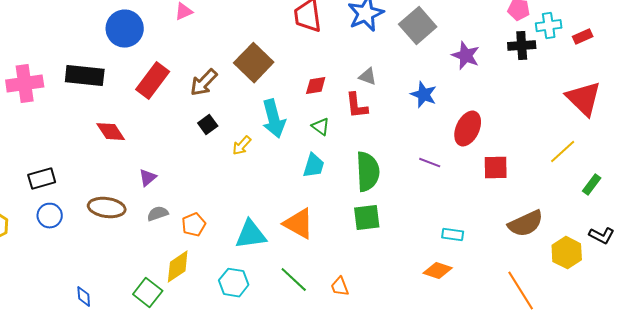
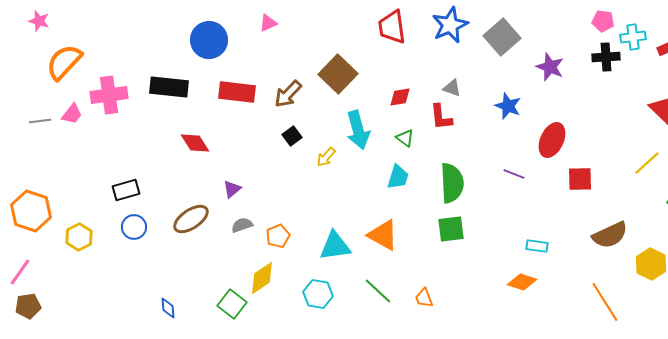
red rectangle: (153, 81) -> (237, 92), turned 60
brown ellipse: (107, 208) -> (191, 219), turned -42

